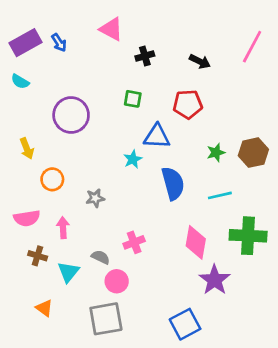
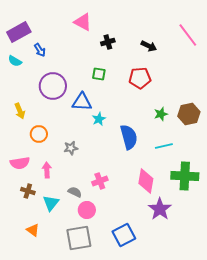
blue arrow: (59, 43) -> (40, 50), moved
pink line: (252, 47) -> (188, 35), turned -65
blue triangle: (157, 136) -> (82, 102), moved
blue square: (185, 324) -> (124, 235), moved

